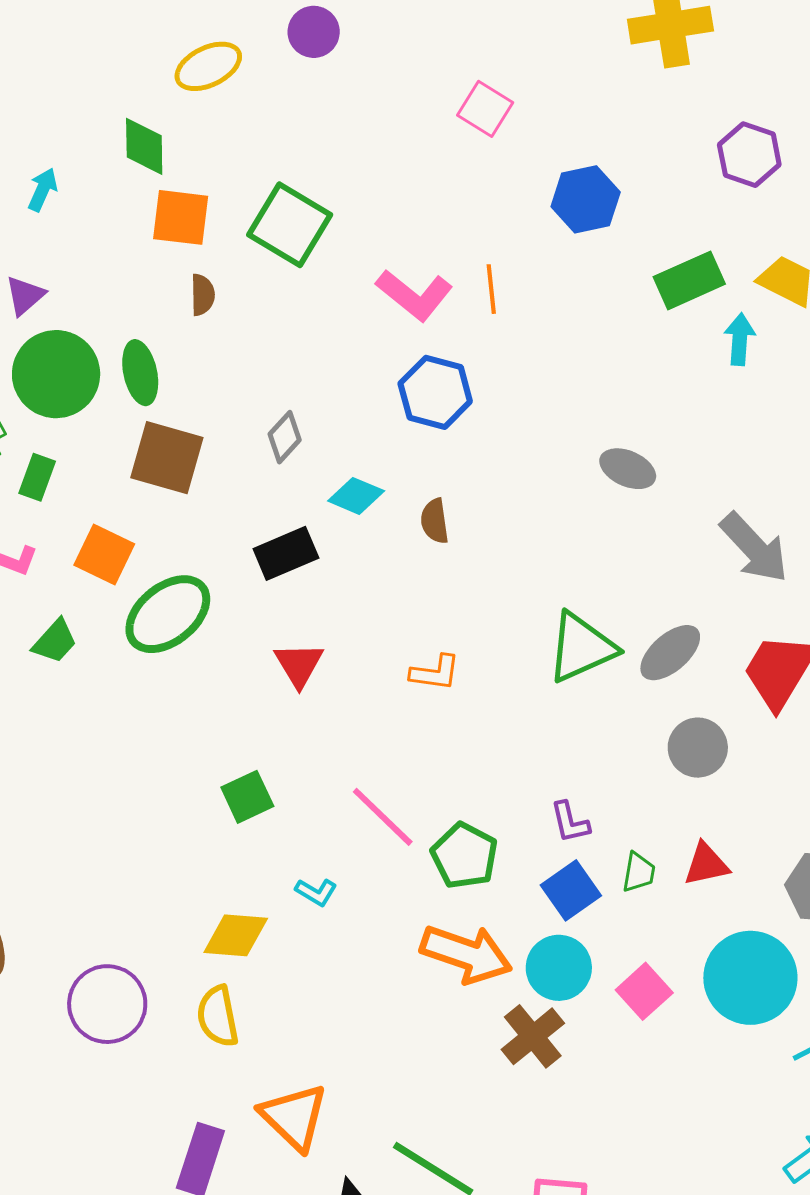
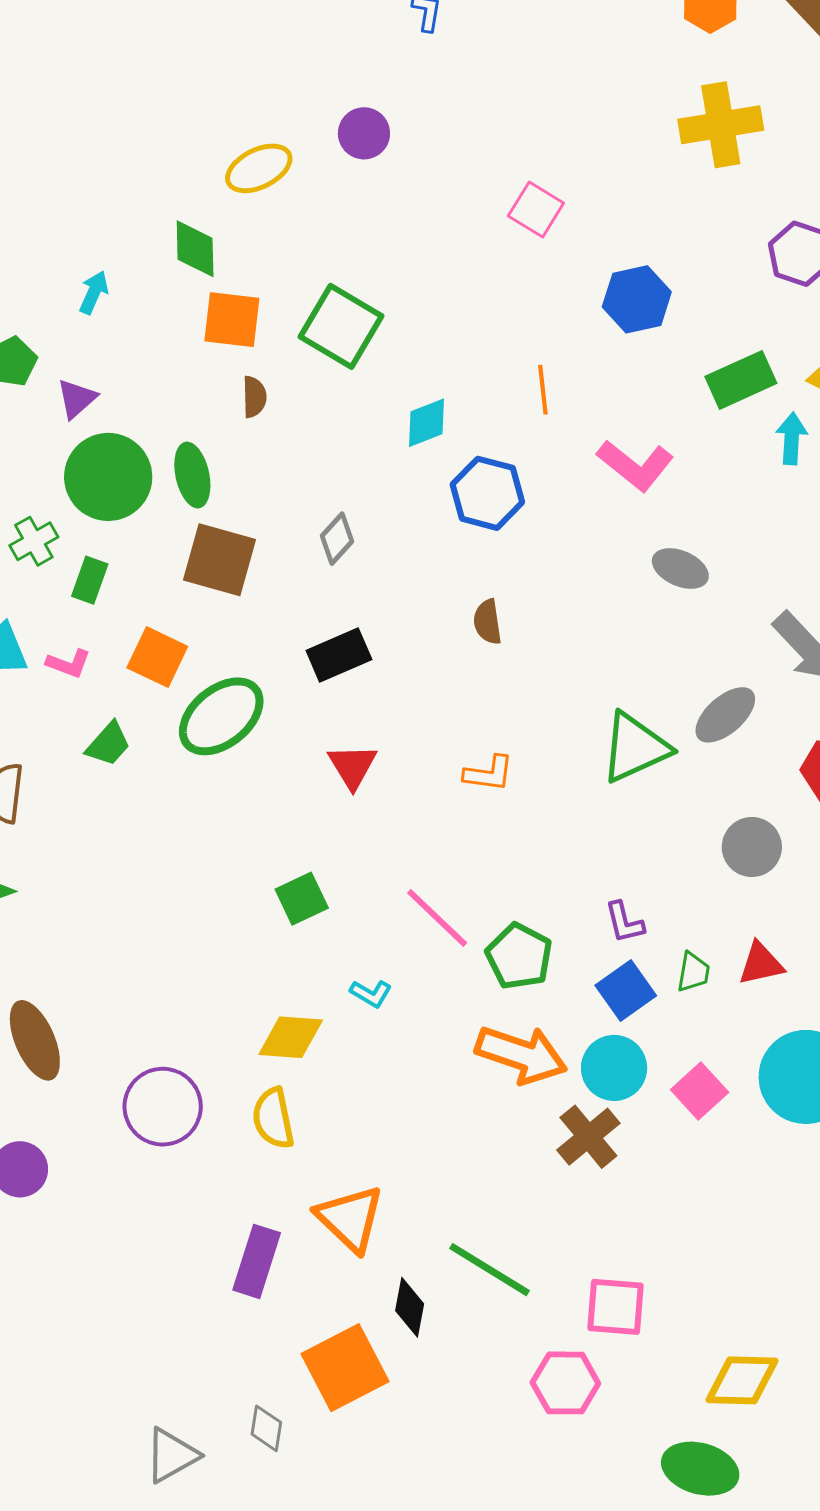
pink L-shape: (414, 295) -> (635, 465), moved
cyan diamond: (356, 496) -> (426, 423), moved, turned -44
gray ellipse: (670, 653) -> (725, 715), moved

